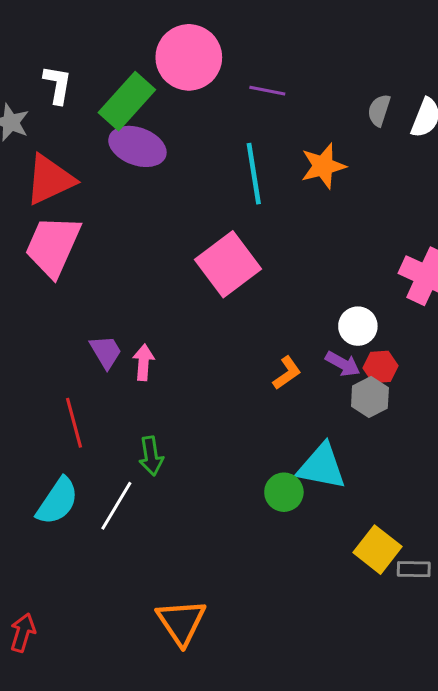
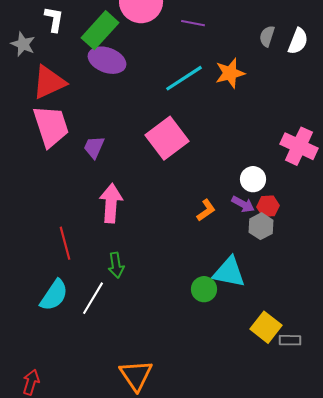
cyan line: (254, 174) -> (184, 78), turned 66
pink trapezoid: (53, 246) -> (51, 126), turned 138
purple trapezoid: (106, 352) -> (94, 147), moved, turned -125
pink arrow: (143, 362) -> (111, 203), size x1.6

